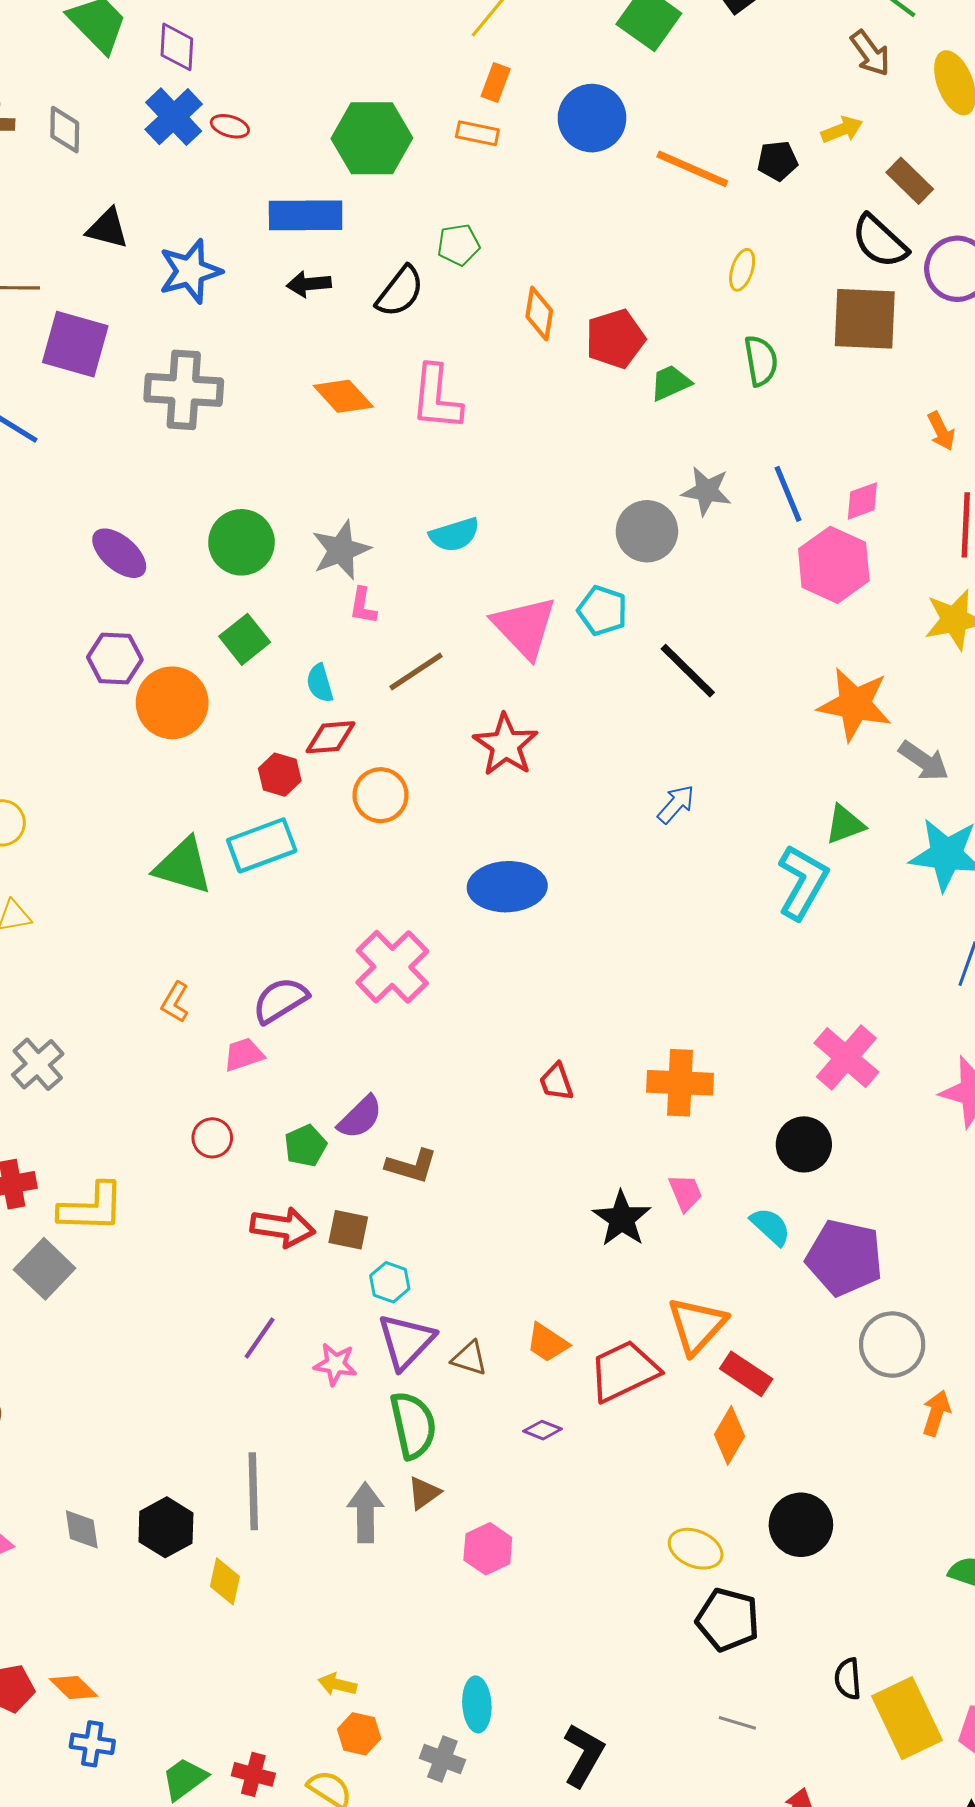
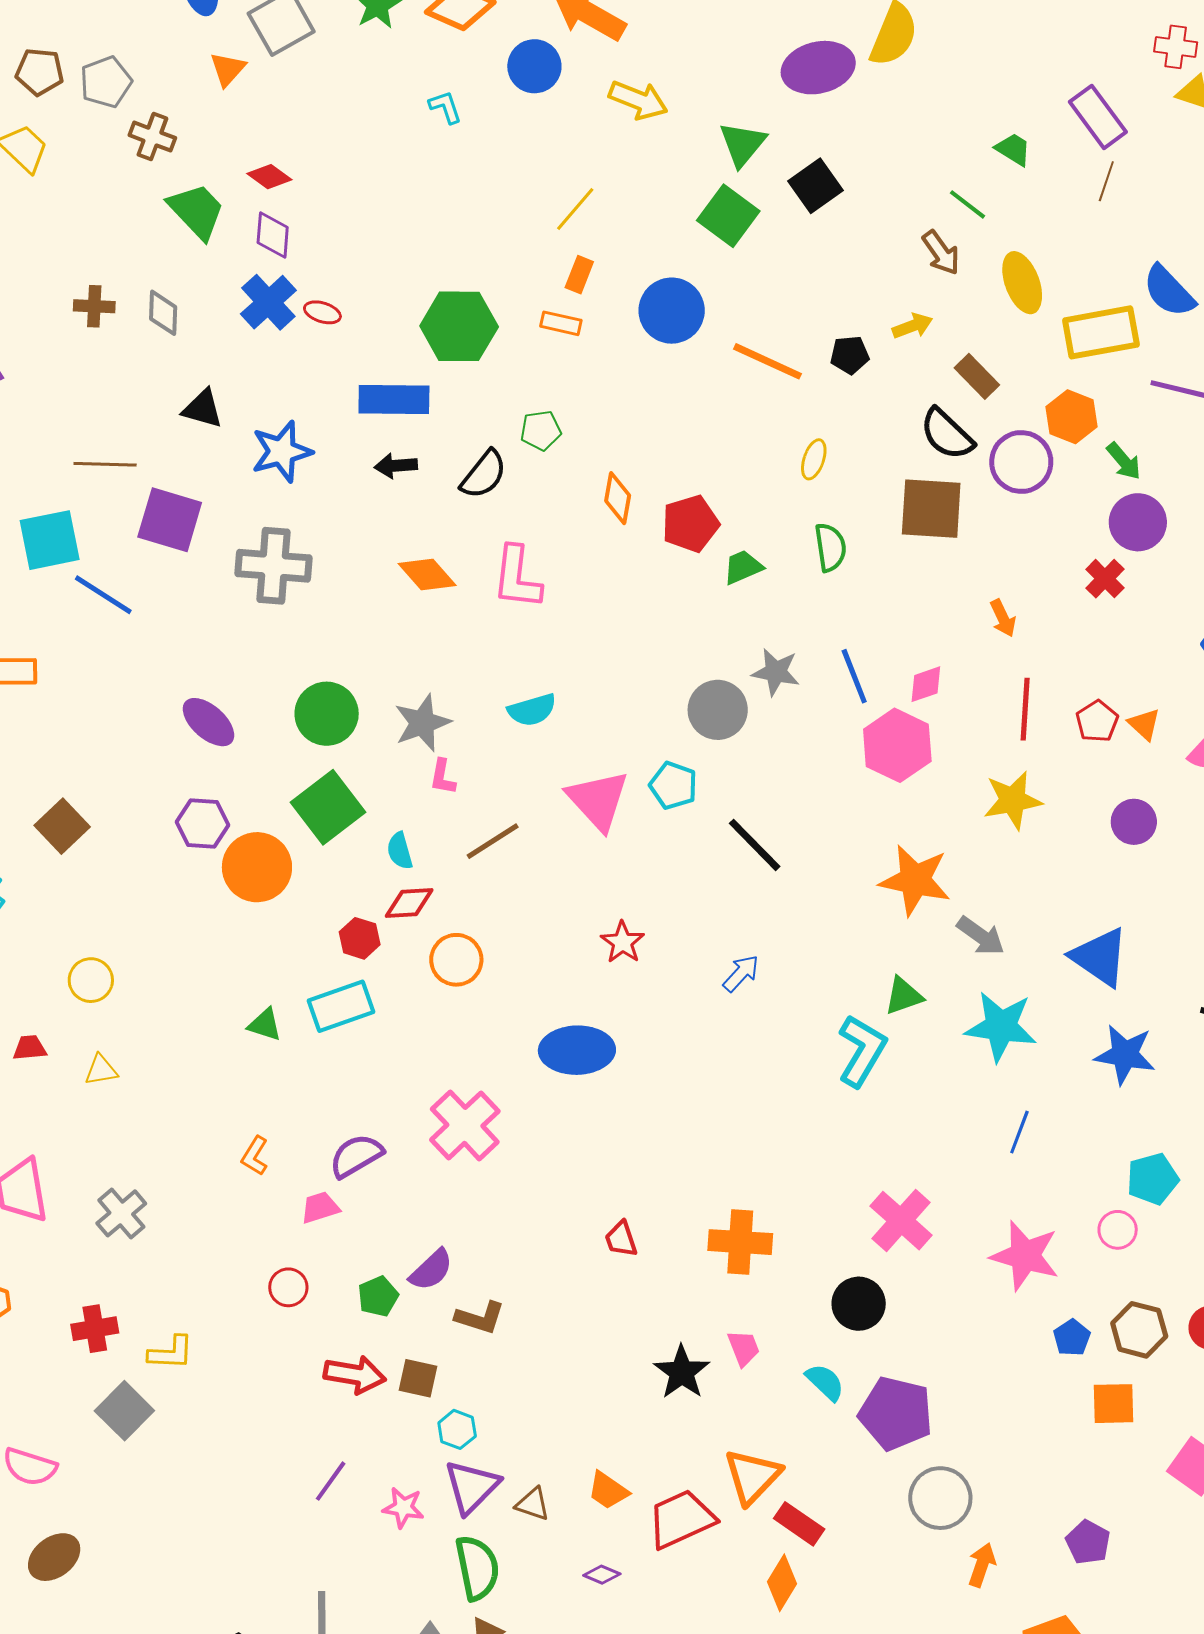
green square: (245, 639) -> (328, 807), size x1.5
red star: (506, 745) -> (623, 942), moved, size x0.7
green triangle: (183, 866) -> (265, 1025), size x0.6
yellow L-shape: (92, 1208) -> (171, 1353), size x0.7

